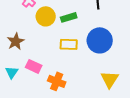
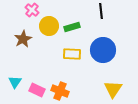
brown star: (16, 41) -> (23, 39), moved
pink rectangle: (34, 66) -> (37, 90), moved

